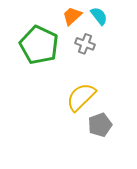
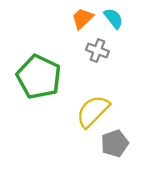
green pentagon: (39, 45) -> (39, 77), moved

